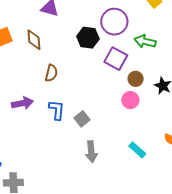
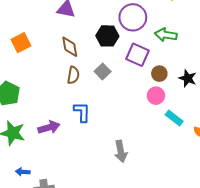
brown diamond: (34, 40) -> (70, 47), moved
purple arrow: (22, 103) -> (49, 127), moved
gray square: (82, 119) -> (103, 71), moved
cyan rectangle: (137, 150) -> (174, 118), moved

